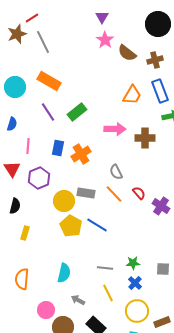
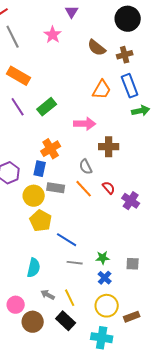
pink star: (105, 40) -> (53, 35), moved
brown cross: (145, 138) -> (109, 147), moved
blue rectangle: (58, 148) -> (40, 169), moved
blue line: (97, 225) -> (67, 240), moved
yellow line: (108, 293) -> (70, 298), moved

